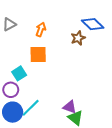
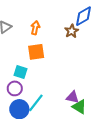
blue diamond: (93, 24) -> (84, 16), turned -65
cyan square: (19, 73) -> (21, 72), turned -32

